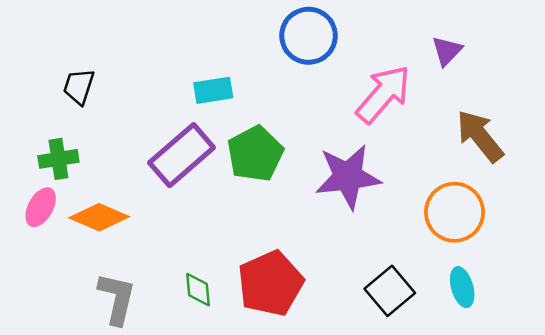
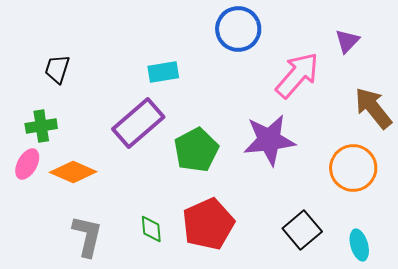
green pentagon: (255, 154) -> (196, 150), moved
cyan ellipse: (462, 287) -> (359, 245), moved

